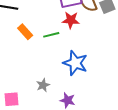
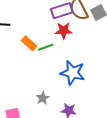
orange rectangle: (25, 32) -> (29, 43), moved

